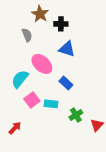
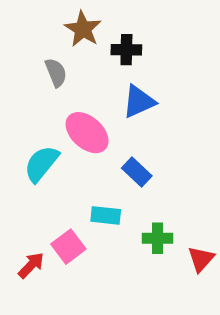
blue triangle: (67, 49) -> (139, 102), turned -42
pink square: (32, 100) -> (68, 247), moved
green cross: (76, 115) -> (157, 238), turned 32

